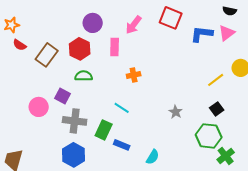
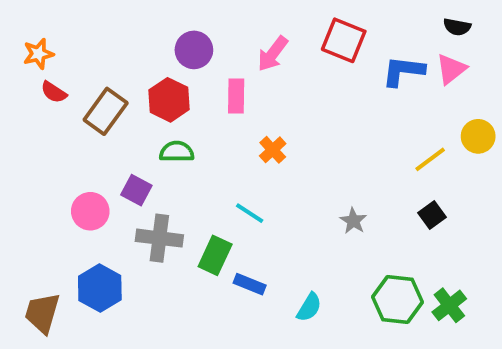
orange cross: (134, 75) -> (273, 150), turned -32
green hexagon: (209, 136) -> (397, 300), moved
blue hexagon: (74, 155) -> (100, 288), moved

